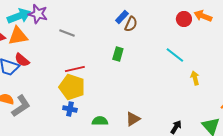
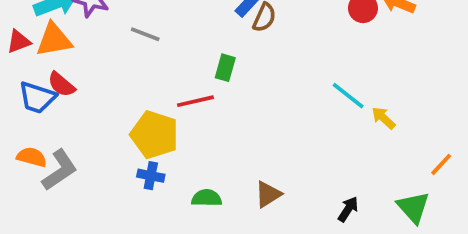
green rectangle: (118, 54) -> (225, 68), moved
cyan line: (175, 55) -> (348, 96), moved
red line: (75, 69) -> (195, 101), moved
yellow arrow: (195, 78) -> (383, 118), turned -32

